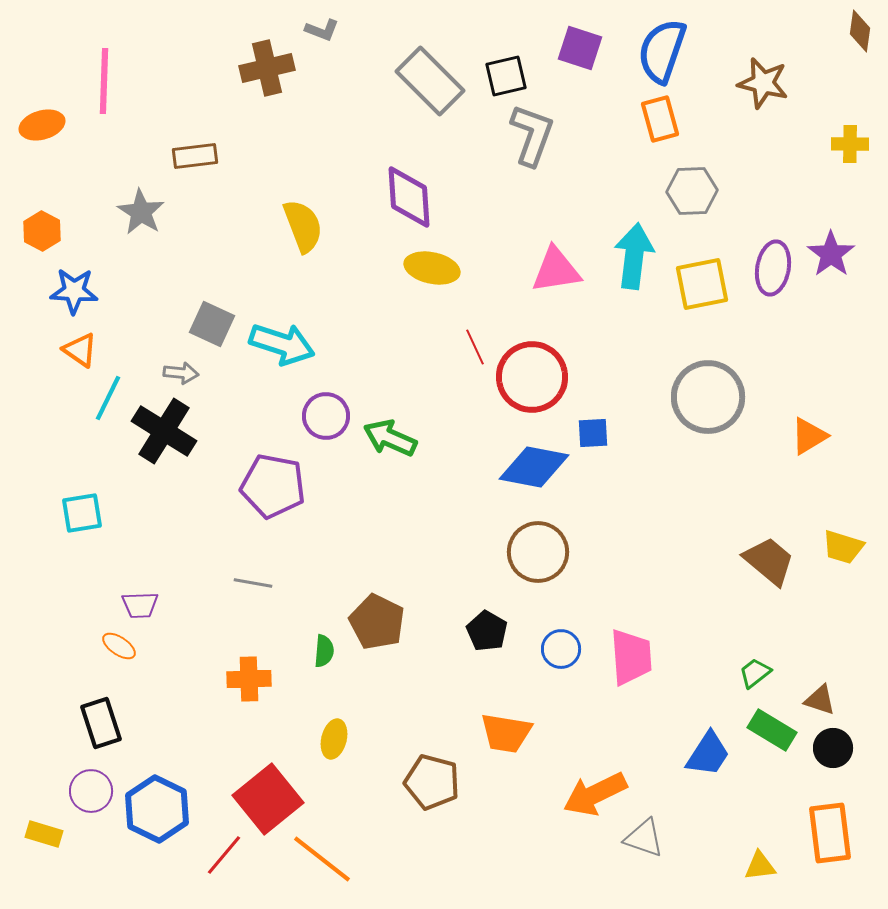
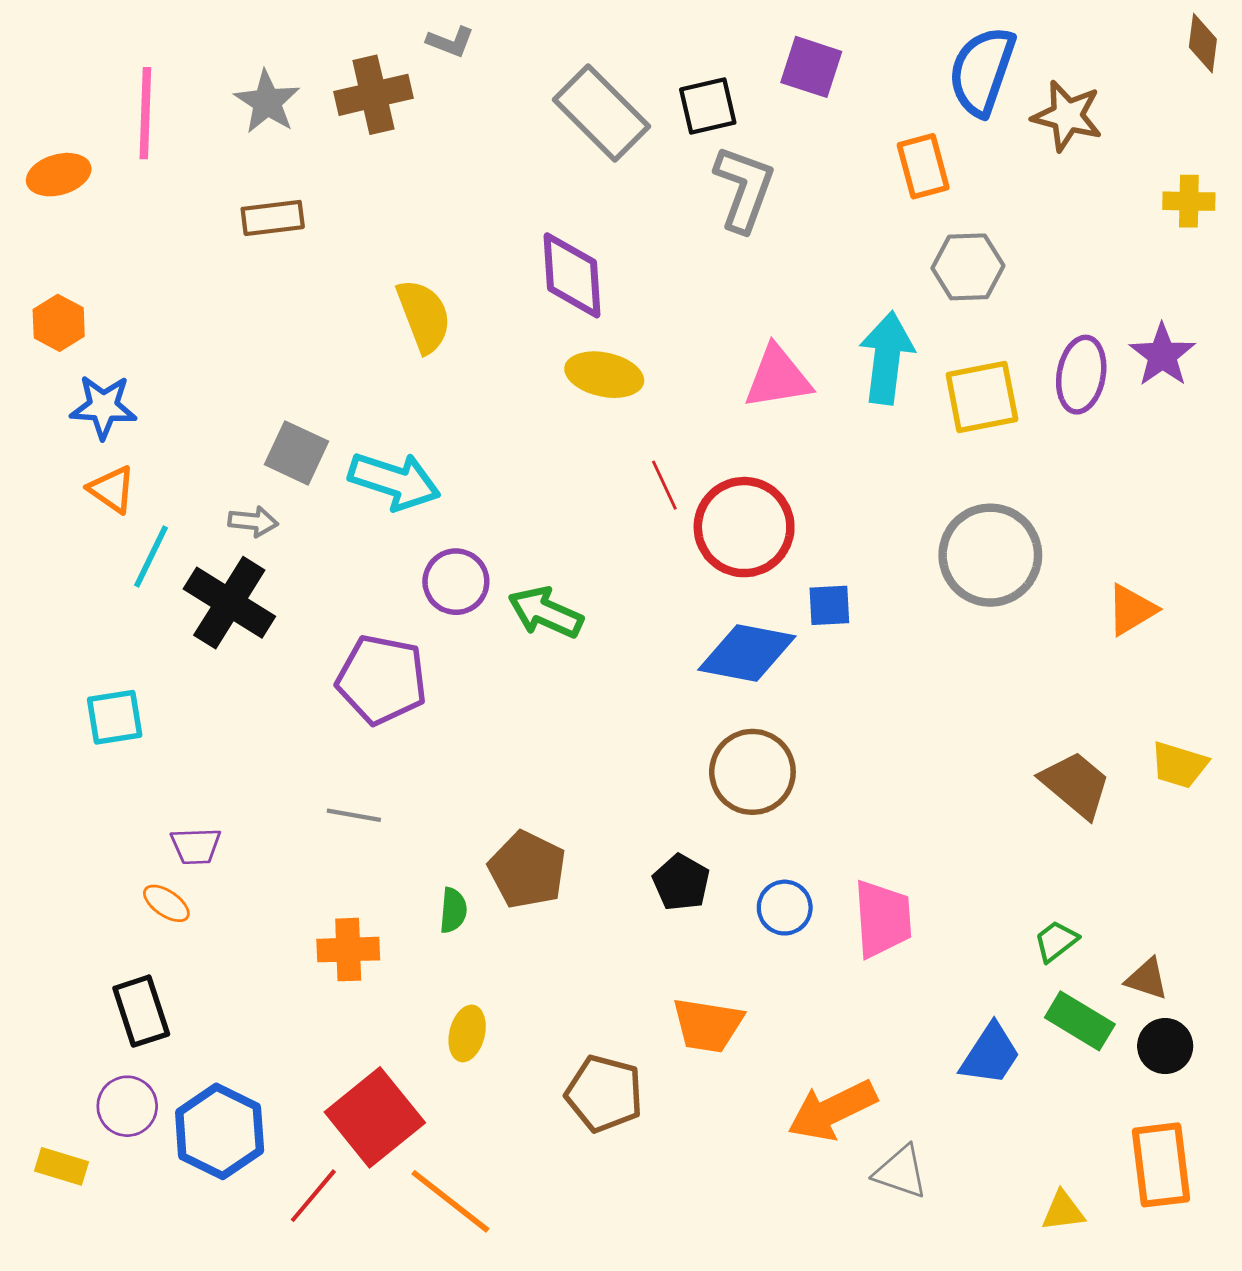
blue semicircle: (662, 51) -> (982, 71), moved
gray star: (141, 212) -> (267, 102), moved

